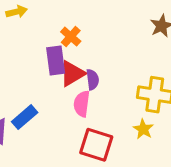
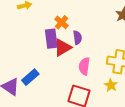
purple semicircle: (92, 80) -> (77, 38), moved
pink semicircle: (82, 104) -> (84, 66), moved

